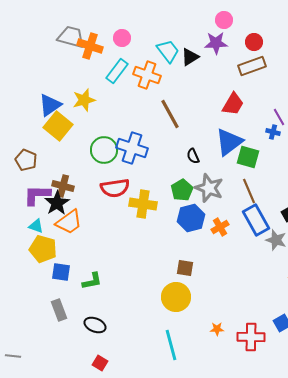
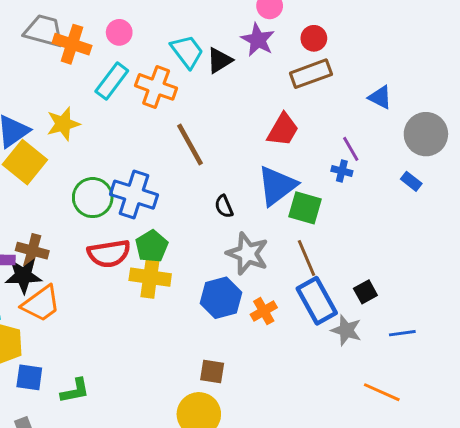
purple star: (216, 43) -> (258, 40), turned 30
green pentagon: (182, 190) -> (152, 246), moved
black star: (57, 203) -> (23, 276), turned 30

